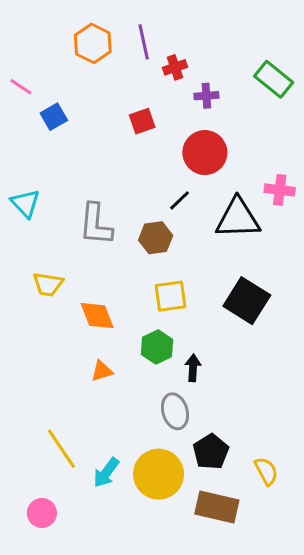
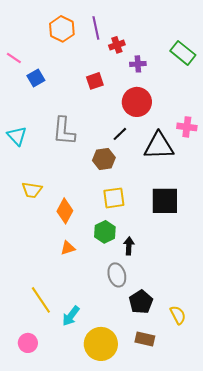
gray L-shape: (96, 224) -> (64, 131), moved
black square: (247, 301) -> (165, 201), turned -32
orange diamond: (97, 316) -> (65, 211), turned 50
yellow circle: (159, 474) -> (101, 344), moved
brown rectangle: (217, 507) -> (145, 339), size x0.7

